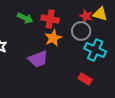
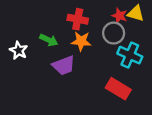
green arrow: (25, 18) -> (49, 40), moved
orange star: (53, 38) -> (81, 41), turned 30
red rectangle: (85, 79) -> (118, 89), size x1.5

